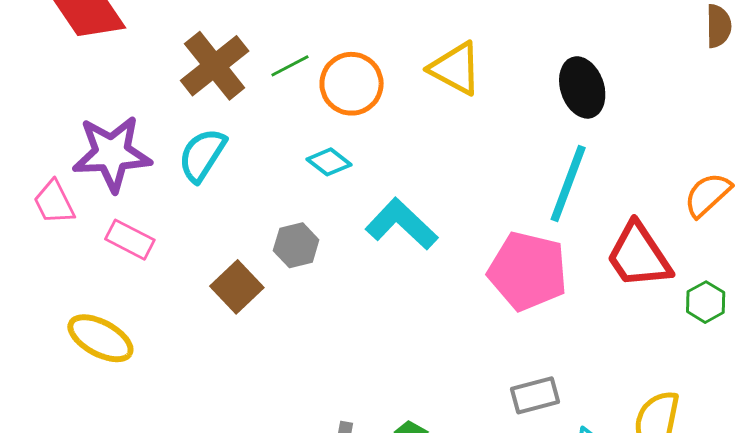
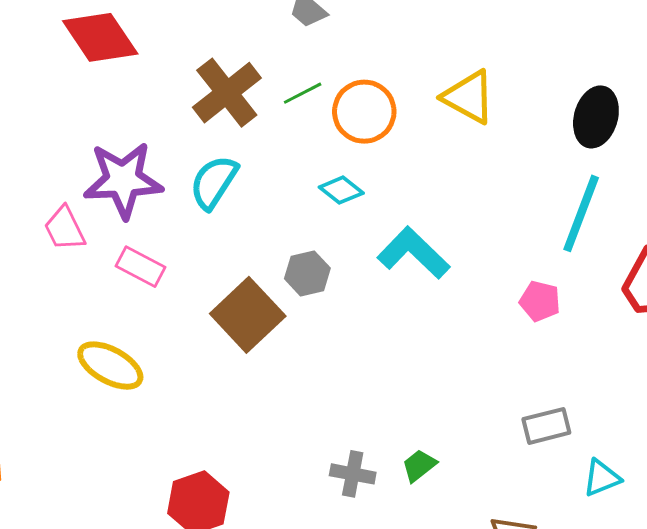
black ellipse: (582, 87) -> (596, 117), turned 34
pink pentagon: (528, 271) -> (540, 301), size x0.5
brown square: (237, 287) -> (248, 315), size x1.4

